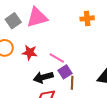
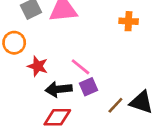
red star: (30, 52) -> (38, 66), moved
brown line: (72, 83) -> (115, 105), moved, turned 32

